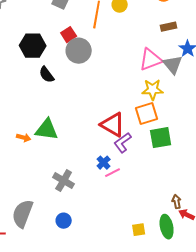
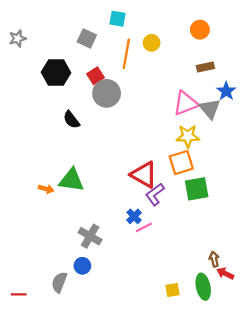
black hexagon: (33, 46) -> (56, 72), moved
gray semicircle: (23, 214) -> (59, 282), moved, size x0.7
blue circle: (64, 221) -> (82, 266), moved

